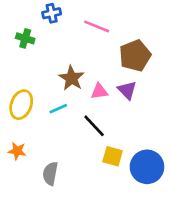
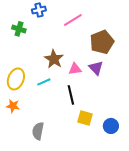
pink line: (97, 26) -> (73, 20), turned -54
black line: (94, 126) -> (71, 95), turned 30
orange star: (17, 151) -> (13, 106), moved
blue circle: (147, 167) -> (111, 126), size x0.6

